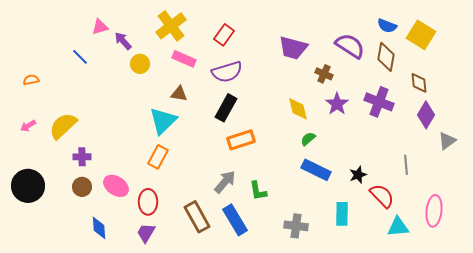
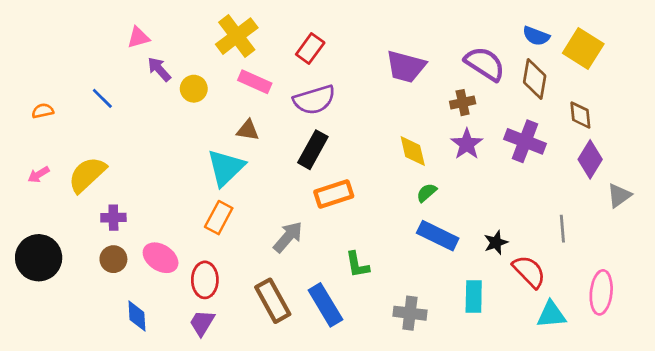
purple arrow: (123, 41) -> (159, 69), moved
blue line: (80, 57) -> (102, 98), moved
brown cross: (324, 74) -> (463, 103), moved, turned -36
gray arrow: (225, 182) -> (288, 237), moved

